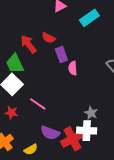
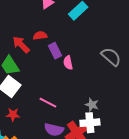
red semicircle: (48, 38) -> (40, 36), turned 152
pink line: (38, 104) -> (48, 103), moved

